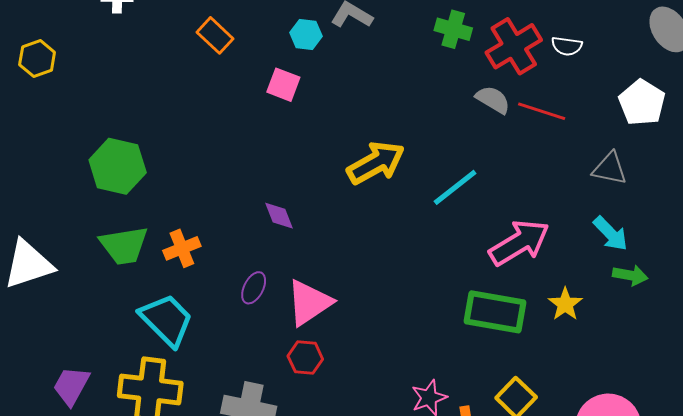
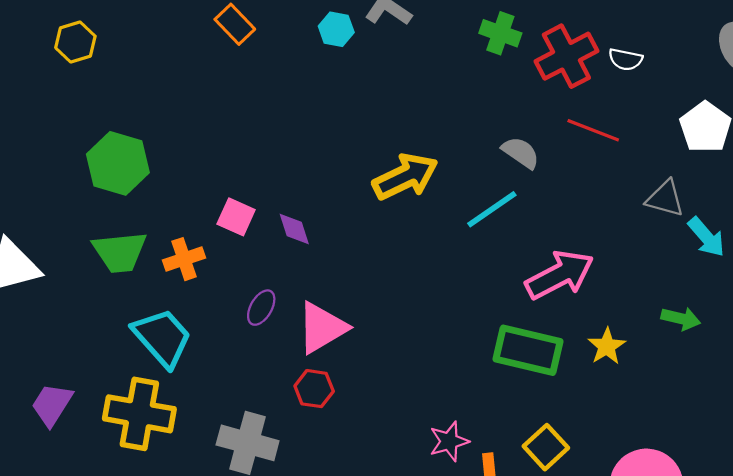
yellow hexagon: (37, 59) -> (75, 42), moved
pink square: (283, 85) -> (236, 217), moved
gray semicircle: (493, 100) -> (521, 153), moved
cyan arrow: (611, 234) -> (706, 237), moved

